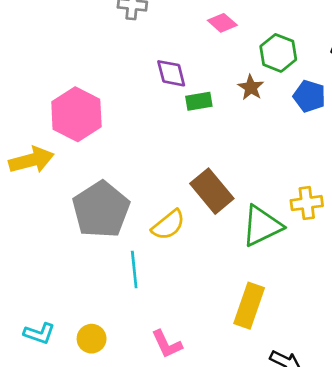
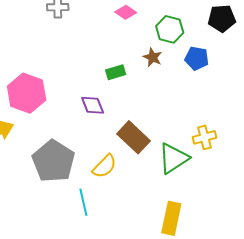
purple diamond: (171, 73) -> (93, 105), moved

